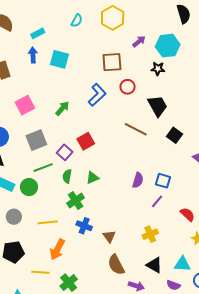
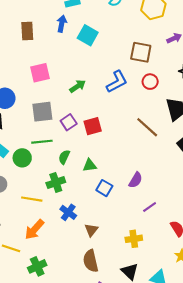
purple square: (65, 152) -> (69, 122), moved
blue square: (163, 181) -> (104, 188), moved
green cross: (76, 200) -> (56, 183), moved

